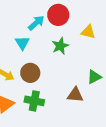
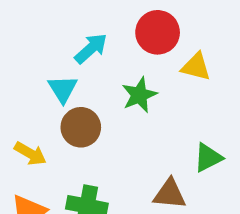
red circle: (58, 15) -> (158, 32), moved
brown circle: (30, 73) -> (81, 127), moved

